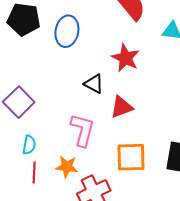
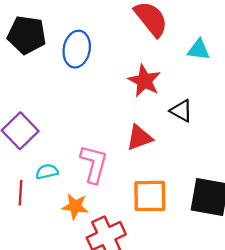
black triangle: (94, 84) -> (181, 111), moved
cyan semicircle: (29, 145) -> (47, 172), moved, turned -114
red line: (34, 173) -> (21, 193), moved

